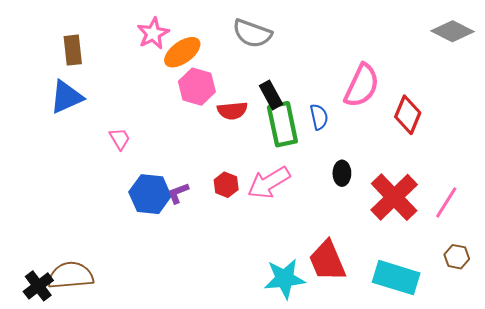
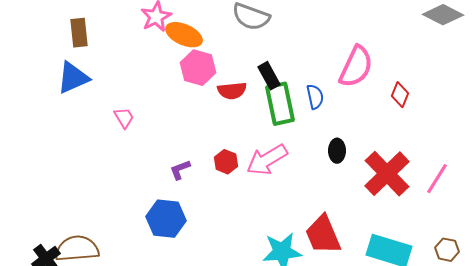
orange ellipse: (182, 52) -> (184, 35), turned 60
red diamond: (408, 115) -> (400, 95), size x0.7
blue hexagon: (150, 194) -> (166, 219), moved
brown hexagon: (457, 257) -> (447, 250), moved

